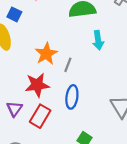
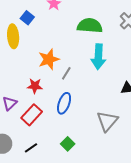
cyan arrow: (98, 40) -> (98, 57), size x1.4
red star: (37, 85) -> (35, 86), size x0.7

